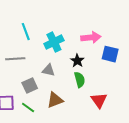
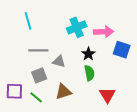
cyan line: (26, 32) -> (28, 21), moved
cyan cross: (54, 42) -> (77, 27), moved
gray line: (15, 59) -> (38, 50), moved

